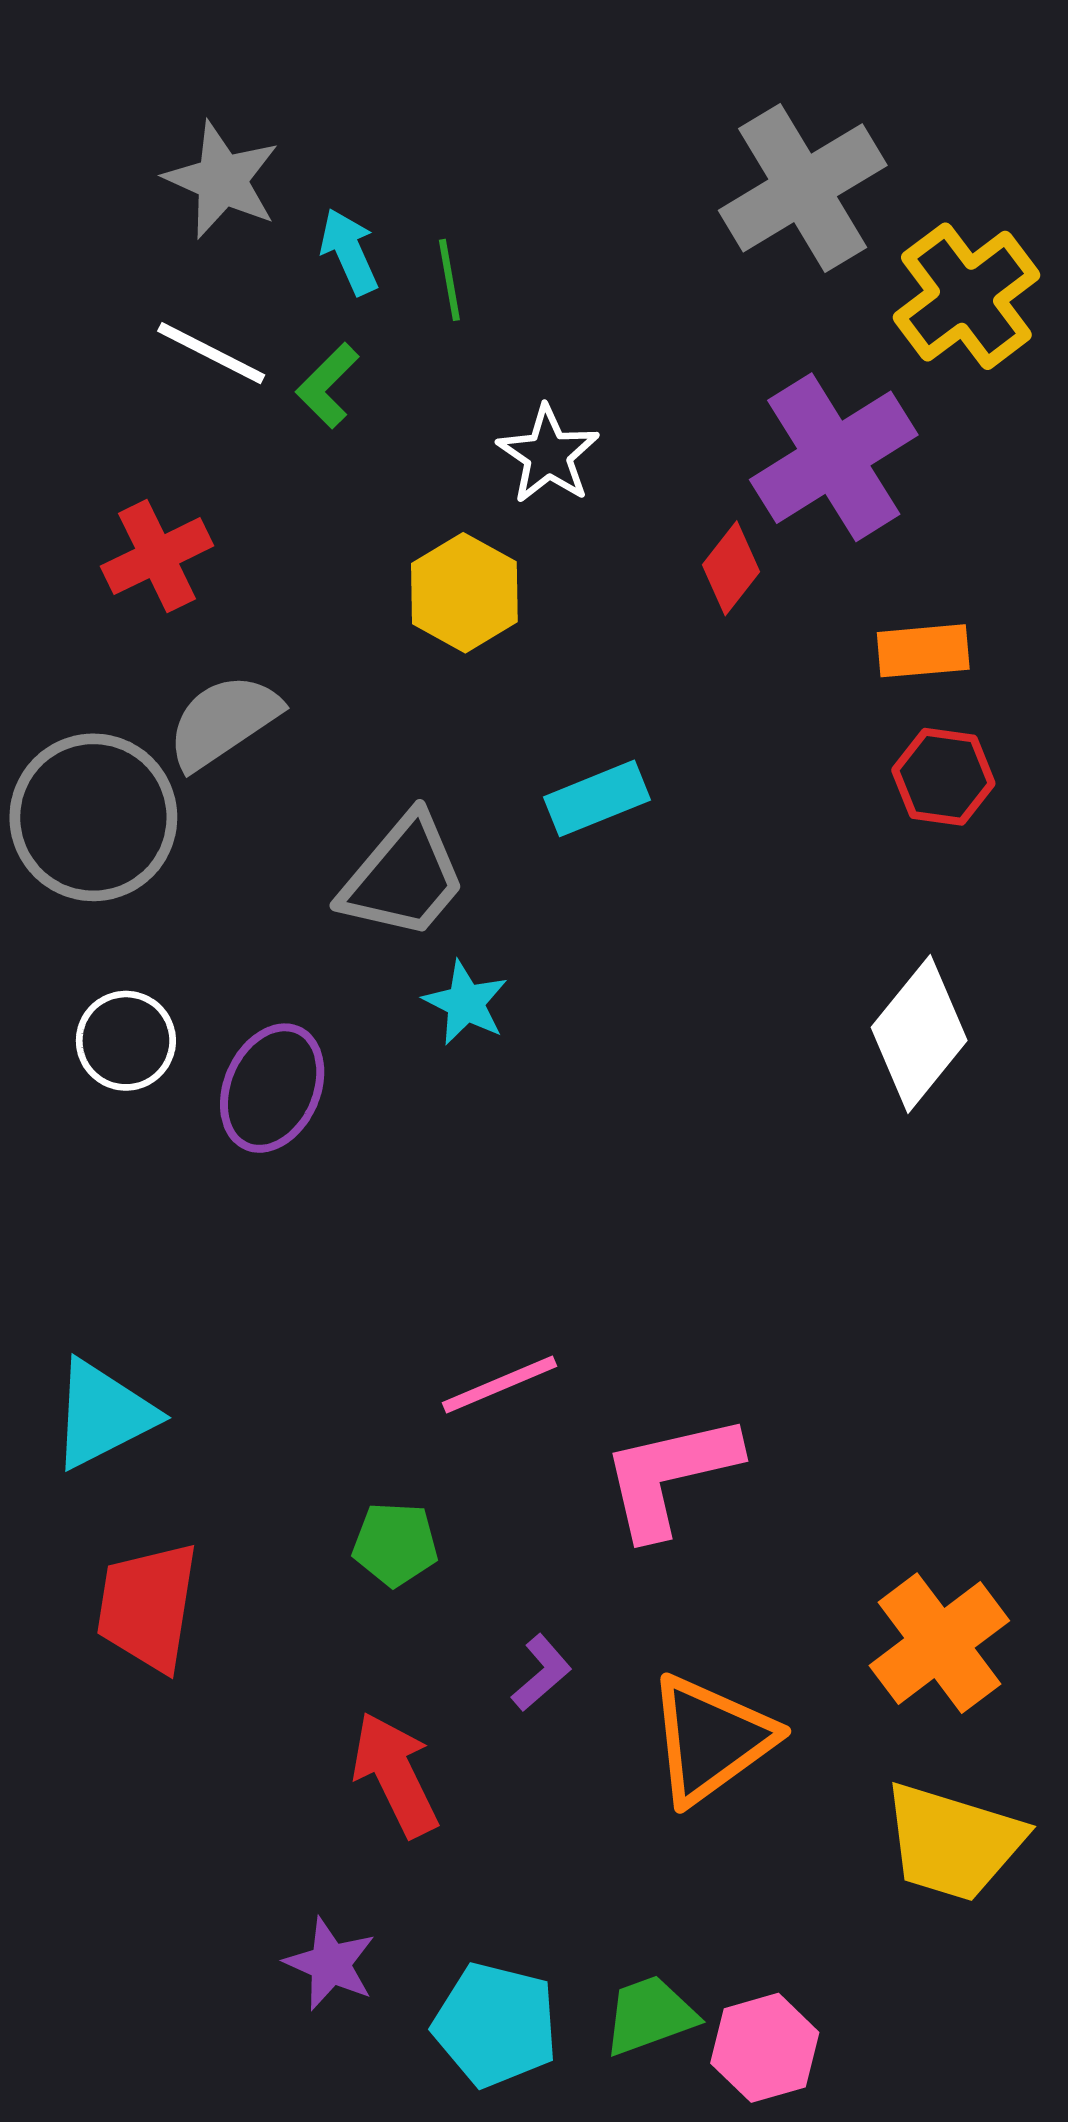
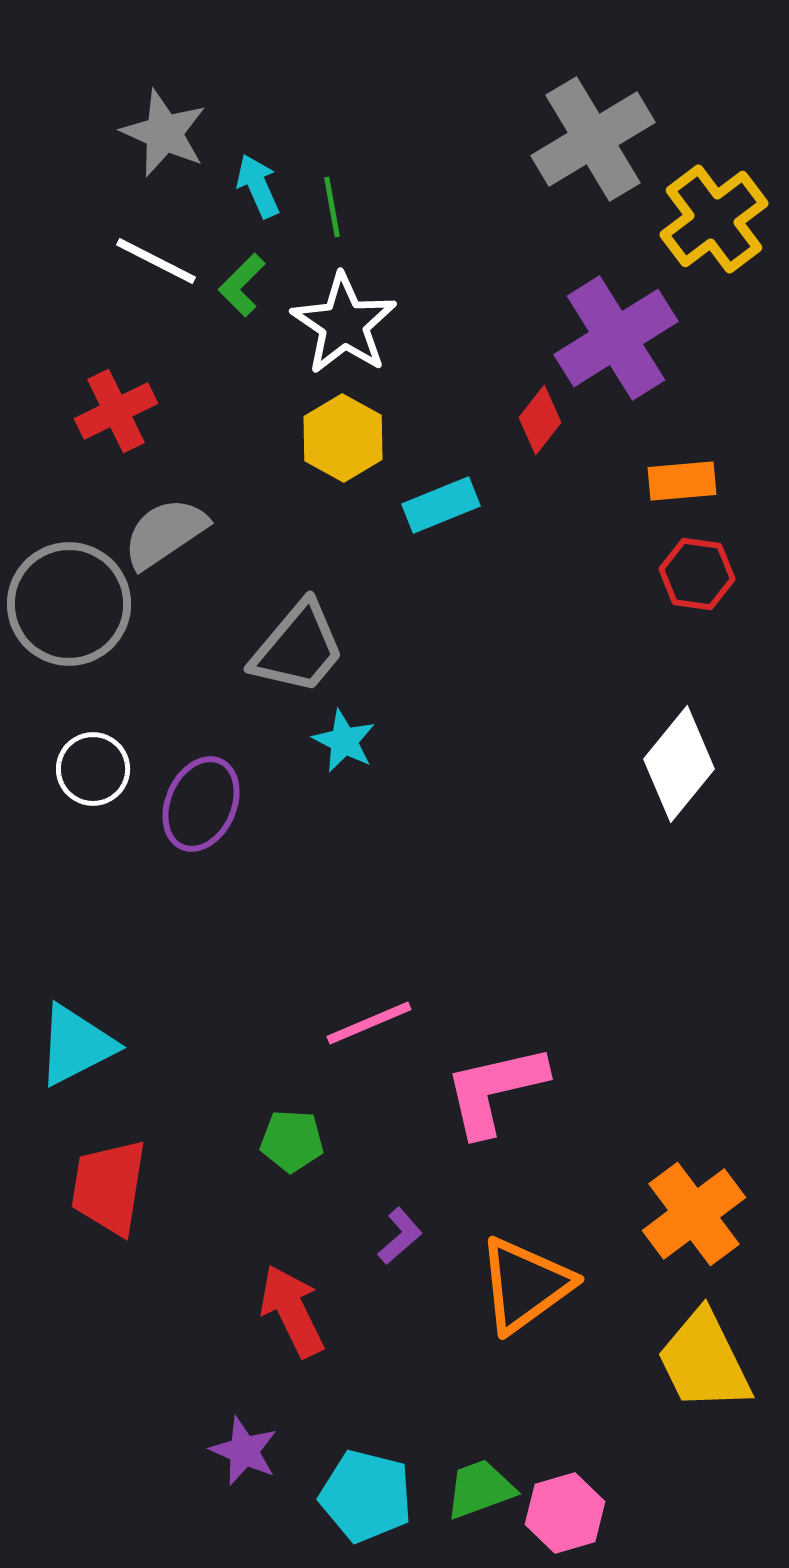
white star: (548, 455) -> (344, 324), moved, size x1.4
cyan rectangle: (597, 798) -> (441, 505), moved
yellow trapezoid: (953, 1842) -> (704, 1361), turned 47

